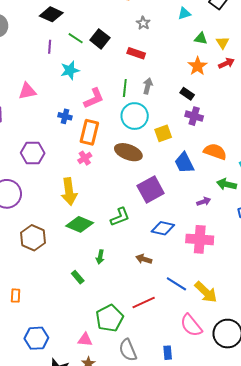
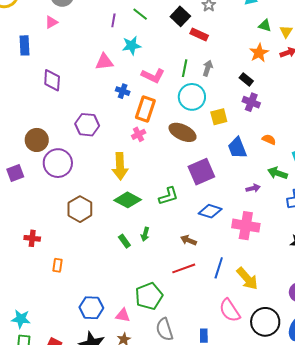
black square: (100, 39) -> (180, 16), moved
pink triangle: (27, 91) -> (104, 62), moved
pink L-shape: (94, 98) -> (153, 76), turned 45
orange semicircle: (215, 152) -> (269, 139), size x0.6
green rectangle: (78, 277) -> (124, 241), moved
blue line: (176, 284) -> (219, 268), turned 70
red line: (144, 302) -> (184, 268), moved
blue hexagon: (36, 338) -> (91, 308), moved

